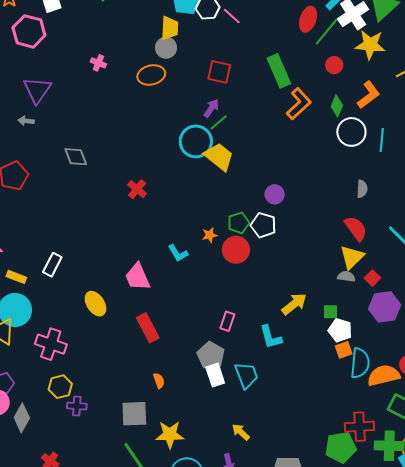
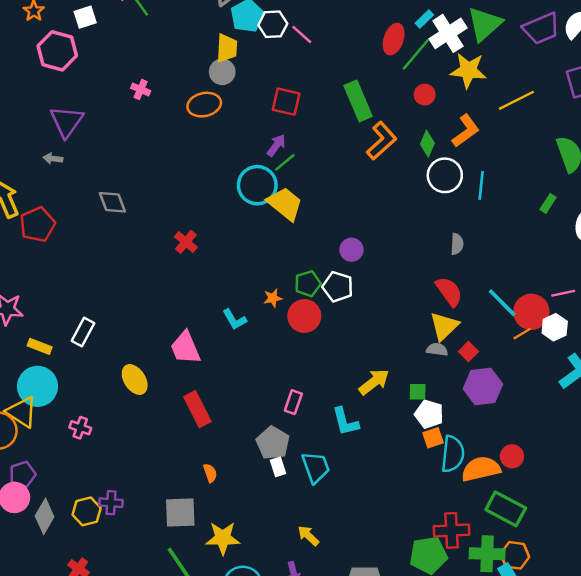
pink cross: (51, 344) -> (80, 428), size x0.6
white rectangle: (215, 375) -> (278, 467), size x0.7
yellow hexagon: (60, 387) -> (87, 511), moved

